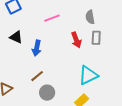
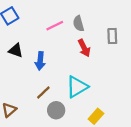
gray semicircle: (90, 17) -> (78, 23), moved
gray rectangle: (96, 38) -> (112, 36), moved
cyan triangle: (88, 75) -> (77, 87), moved

